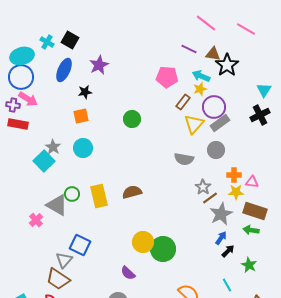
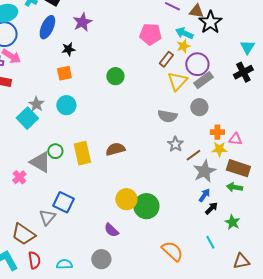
gray star: (203, 187) -> (175, 144), moved
brown trapezoid: (58, 279) -> (23, 234), moved

